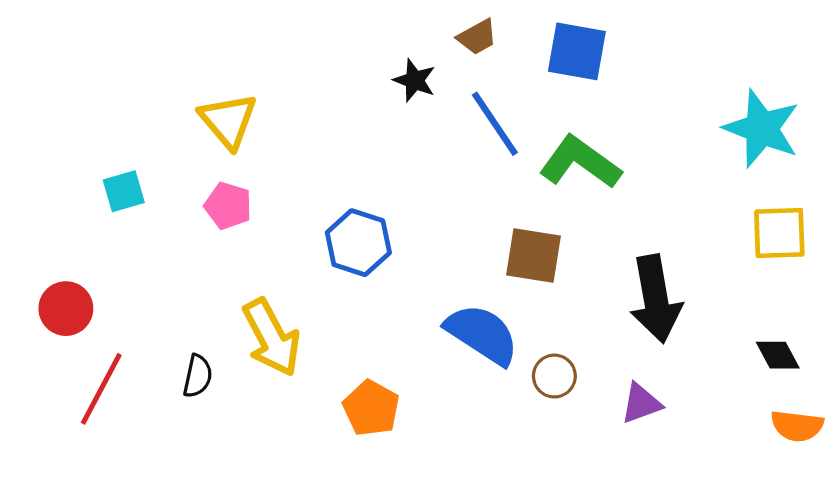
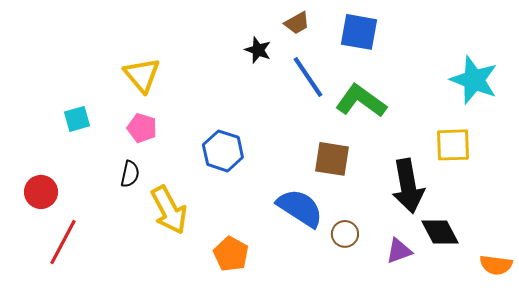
yellow square: (779, 233) -> (453, 145), moved
black diamond: (778, 355) -> (440, 232), moved, size x1.4
black semicircle: (198, 376) -> (130, 174), moved

